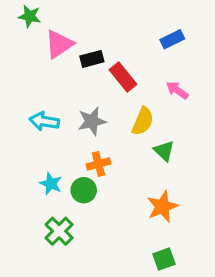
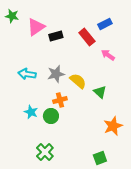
green star: (30, 16) -> (12, 16), moved
red rectangle: (123, 77) -> (87, 37), moved
yellow semicircle: (143, 121) -> (78, 81), moved, turned -72
orange star: (162, 207) -> (113, 126), moved
green cross: (59, 231) -> (45, 152), moved

